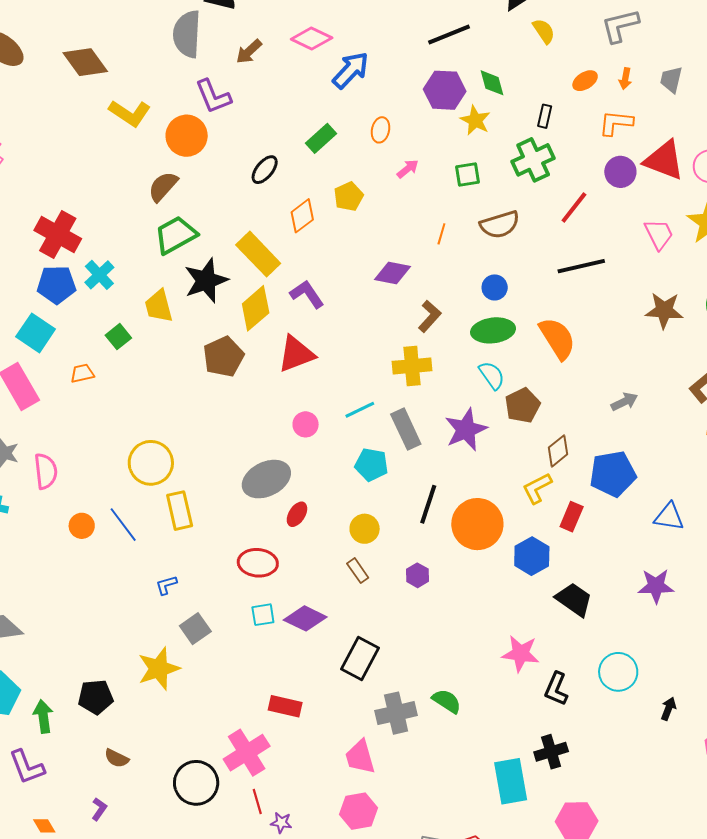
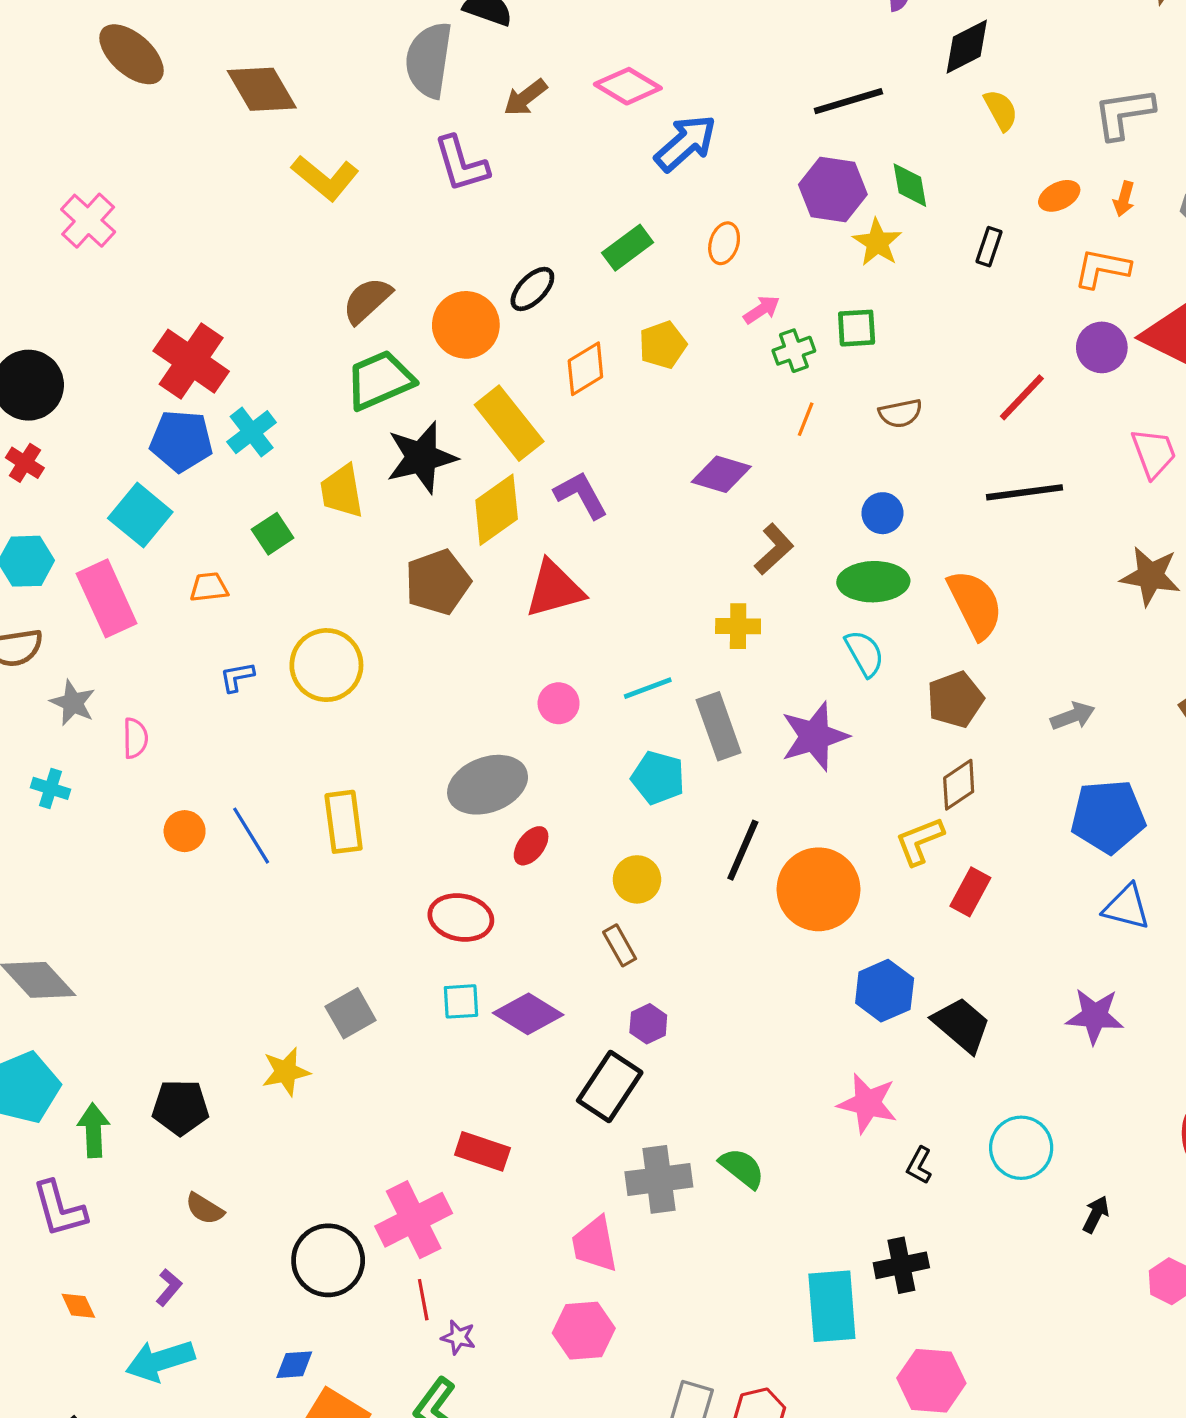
orange circle: (187, 136) -> (466, 325), moved
green cross: (533, 160) -> (794, 351), moved, size x0.6
brown semicircle: (500, 225) -> (900, 413), size x0.7
yellow cross: (412, 366) -> (738, 626), size x0.7
brown pentagon: (523, 405) -> (955, 699), moved
yellow circle: (151, 463) -> (326, 665), moved
pink semicircle: (46, 471) -> (135, 738), size x0.7
blue pentagon: (613, 474) -> (1108, 817), moved
blue hexagon: (532, 556) -> (885, 991), moved
purple hexagon: (417, 575) -> (648, 1024), moved
blue L-shape: (166, 585) -> (237, 677), moved
yellow star: (159, 669) -> (286, 1072), size x0.7
black L-shape: (556, 689) -> (919, 1165), size x0.7

